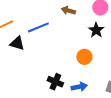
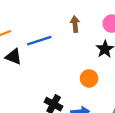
brown arrow: (68, 10) -> (75, 24), turned 64

